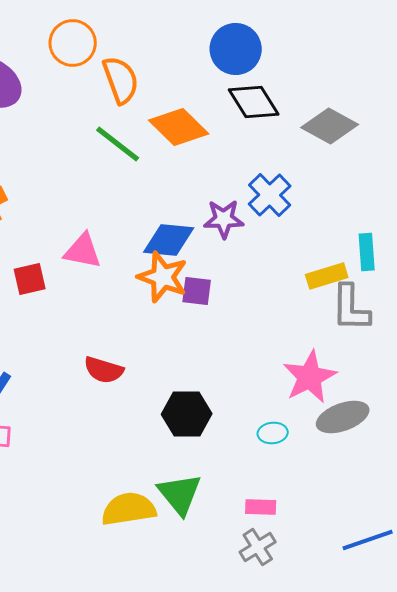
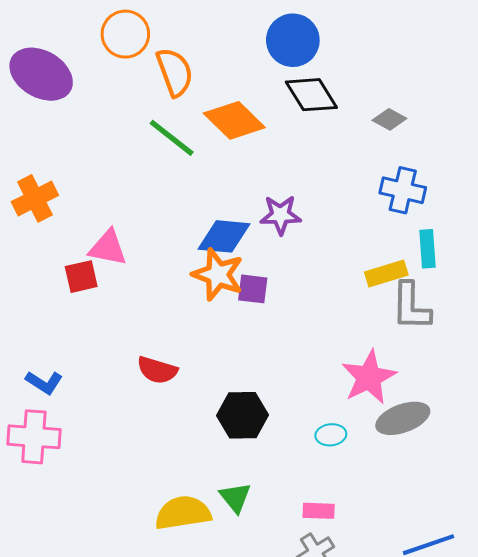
gray diamond: (330, 126) -> (389, 119), size x0.6
blue cross: (270, 195) -> (403, 190), moved, turned -33
pink triangle: (83, 251) -> (108, 248), moved
green triangle: (180, 494) -> (235, 497), size x0.7

